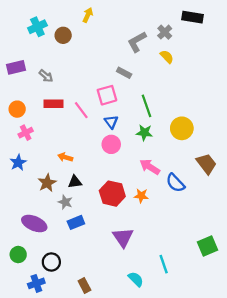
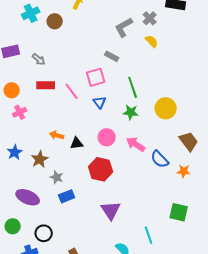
pink circle: (111, 144) -> (107, 137), moved
blue star: (18, 163) -> (15, 152), moved
black triangle: (75, 182) -> (77, 143), moved
orange star: (141, 196) -> (184, 171), moved
green square: (207, 246) -> (179, 212), moved, turned 36

